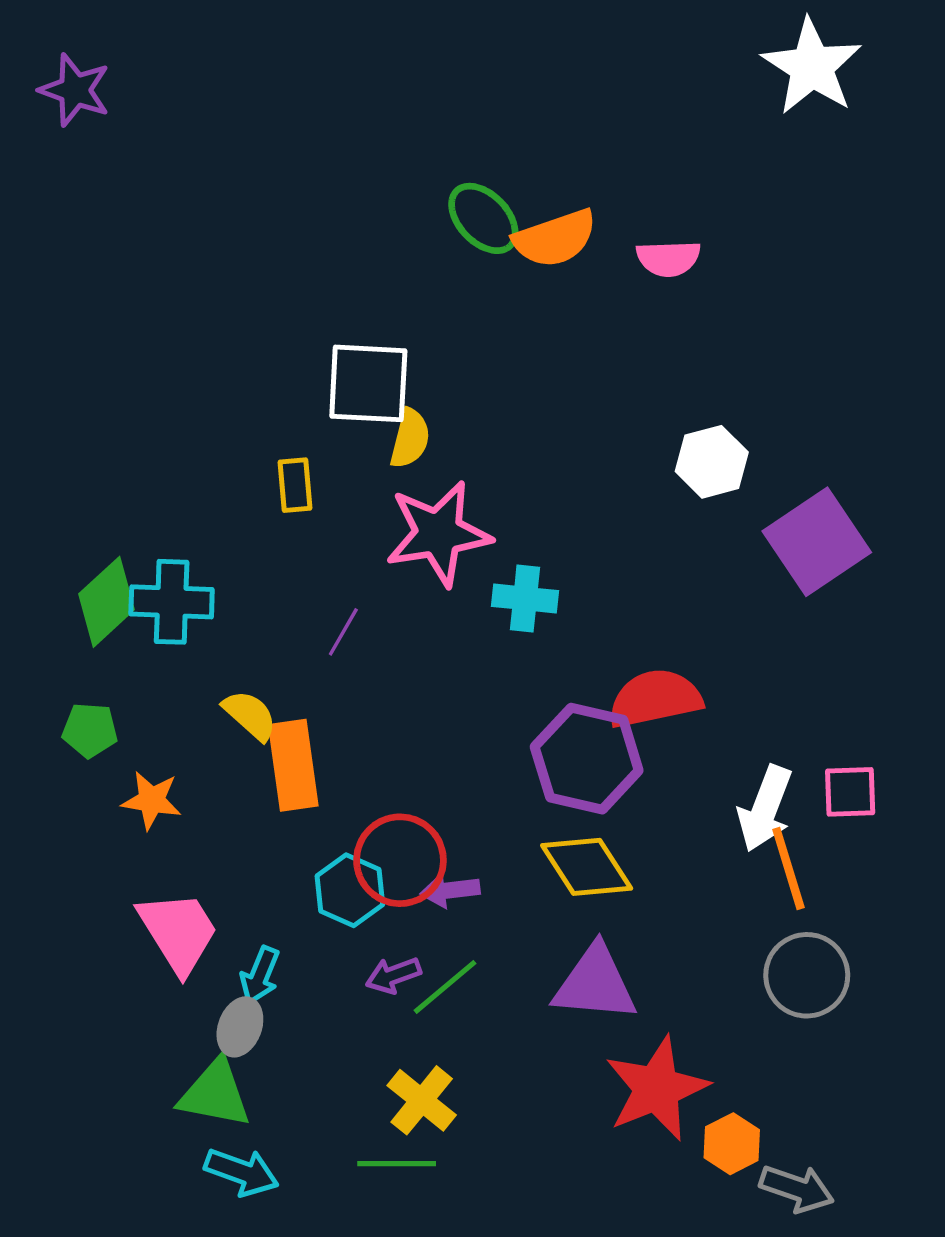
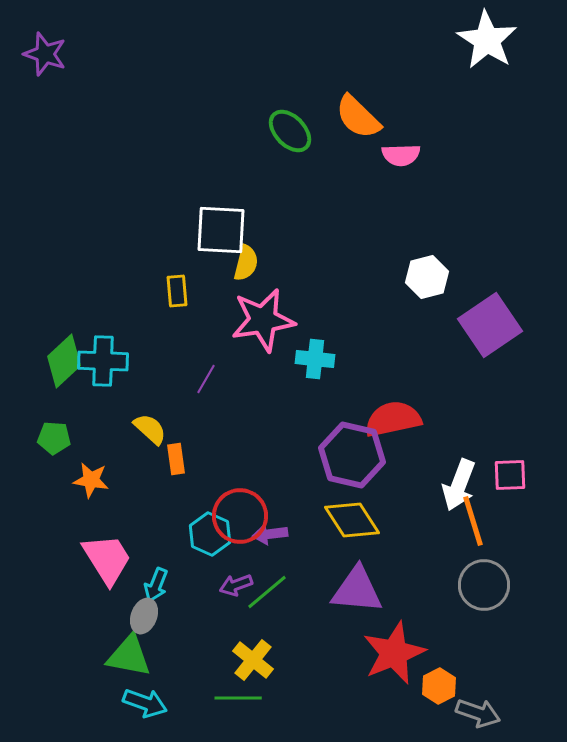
orange semicircle: (555, 238) -> (358, 117), moved, turned 63
orange rectangle: (293, 765) -> (176, 459), size x0.6

